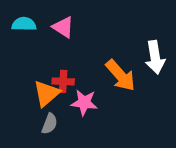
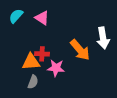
cyan semicircle: (24, 24) -> (16, 16), turned -49
orange triangle: (47, 93) -> (31, 62), turned 36

